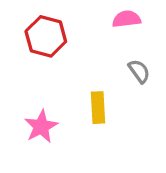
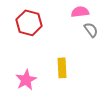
gray semicircle: (139, 71) -> (91, 30), moved

